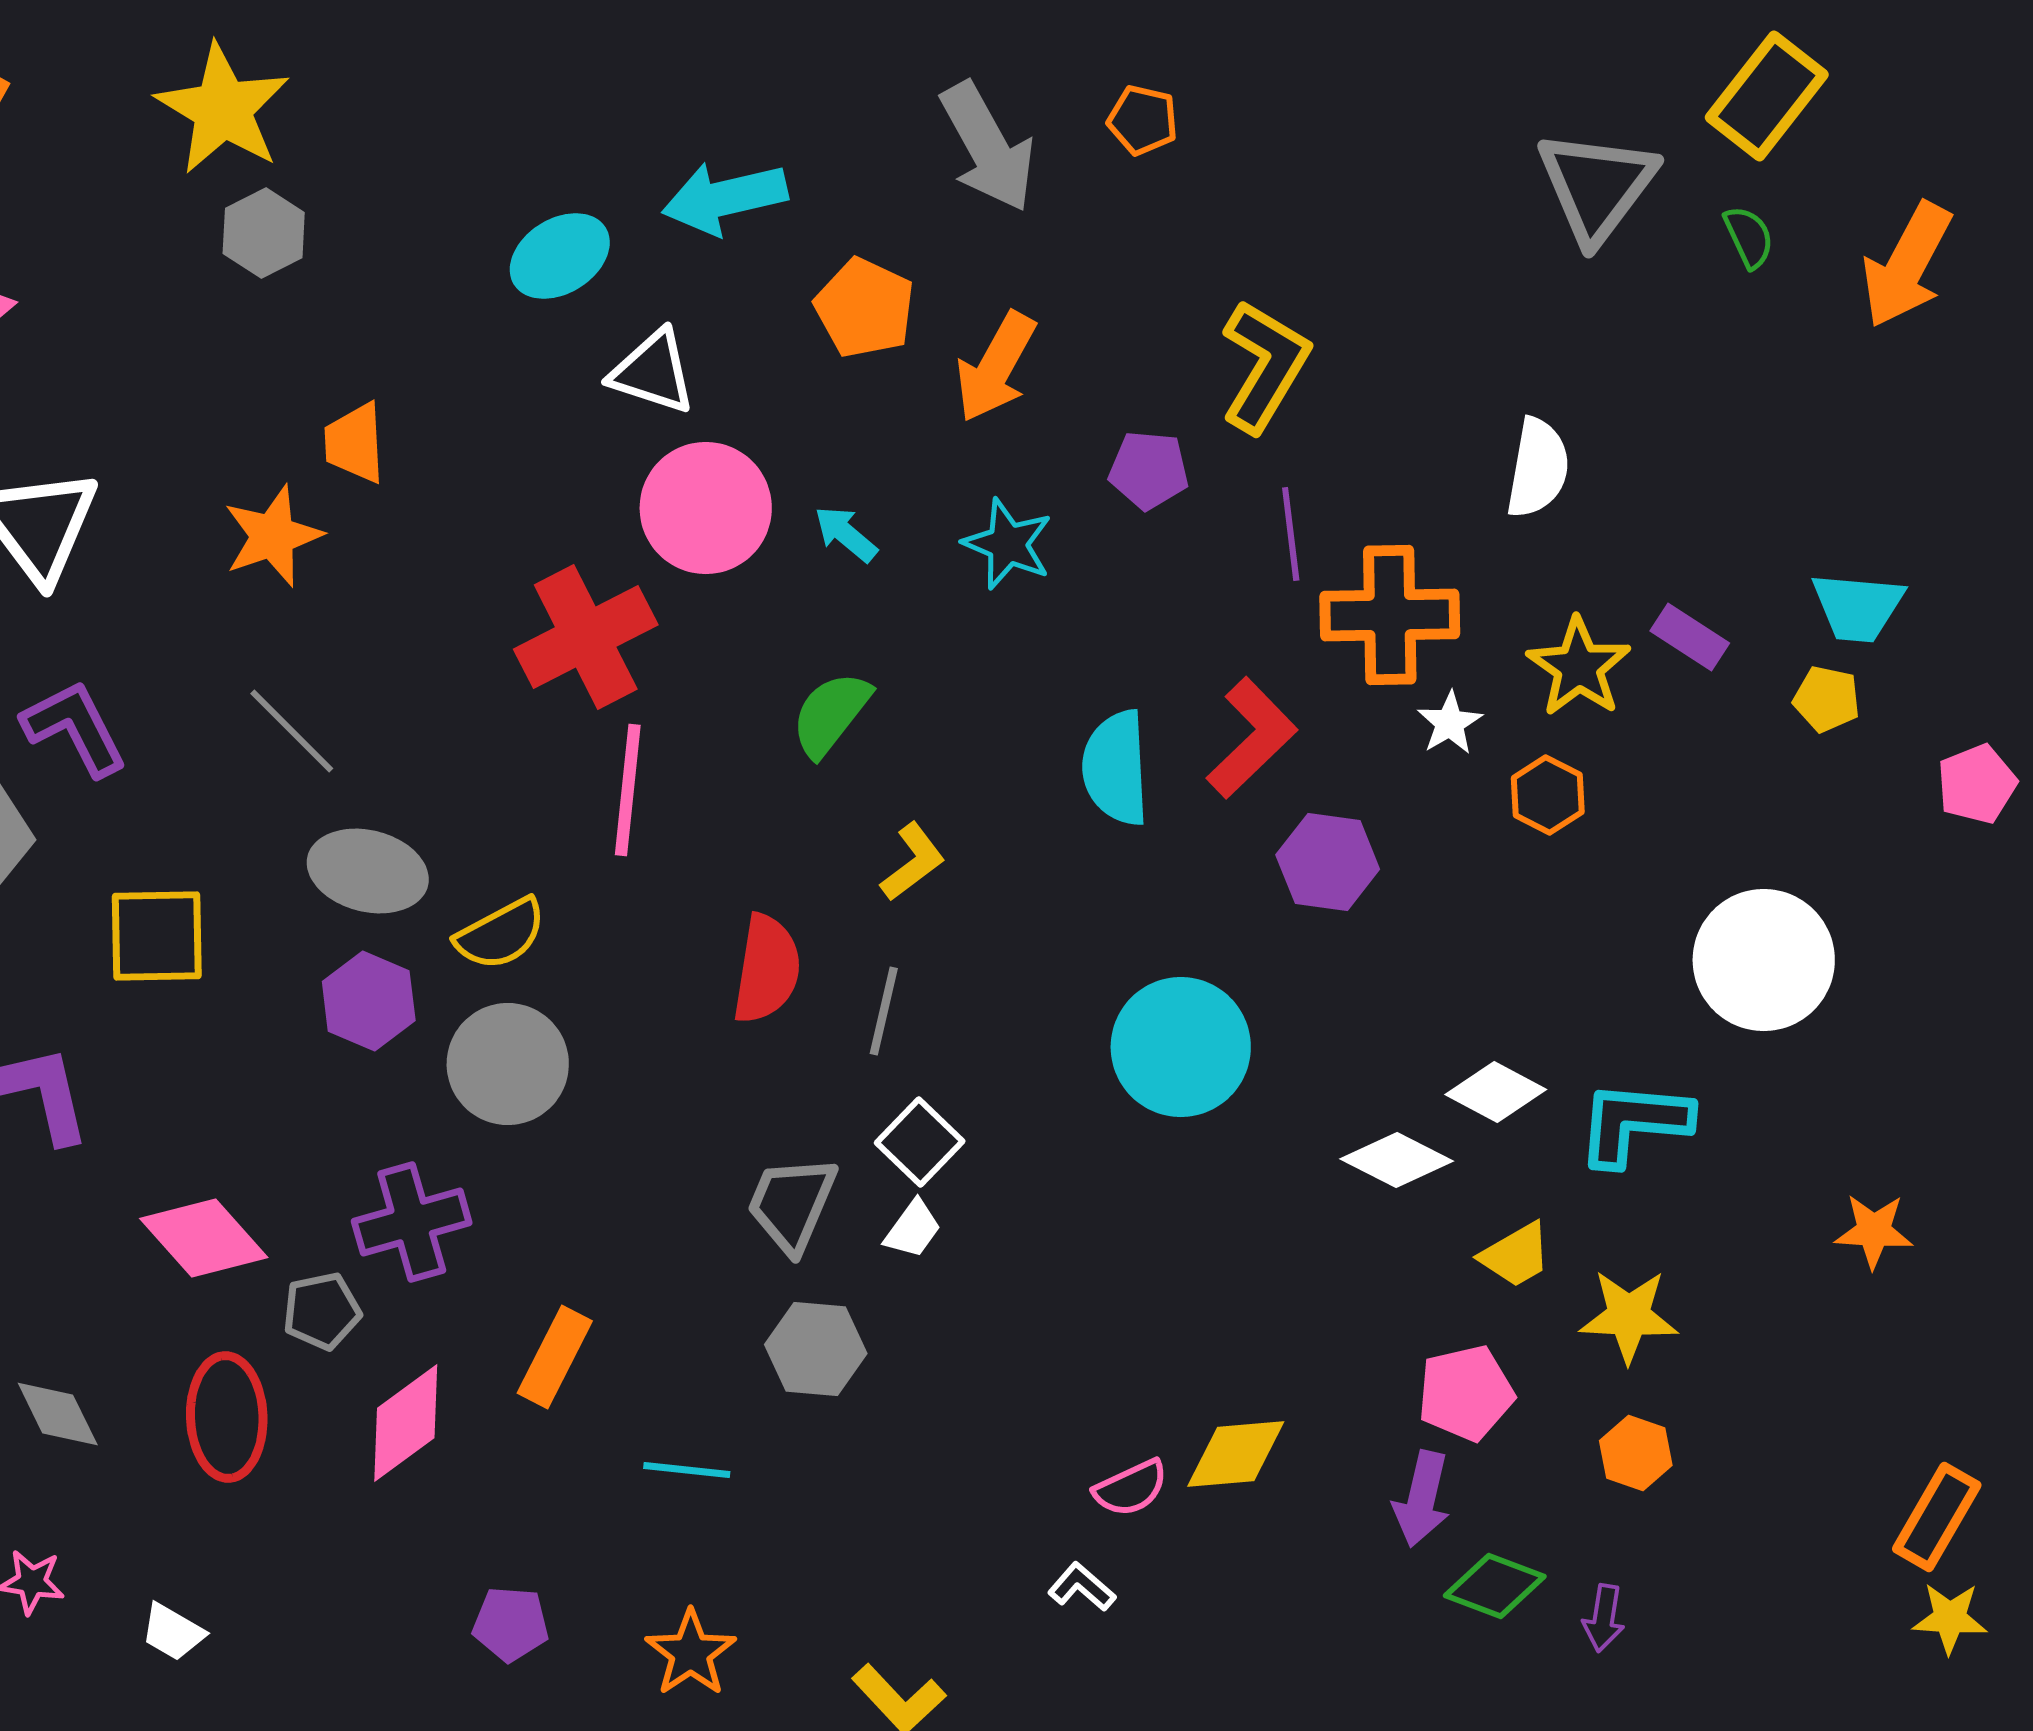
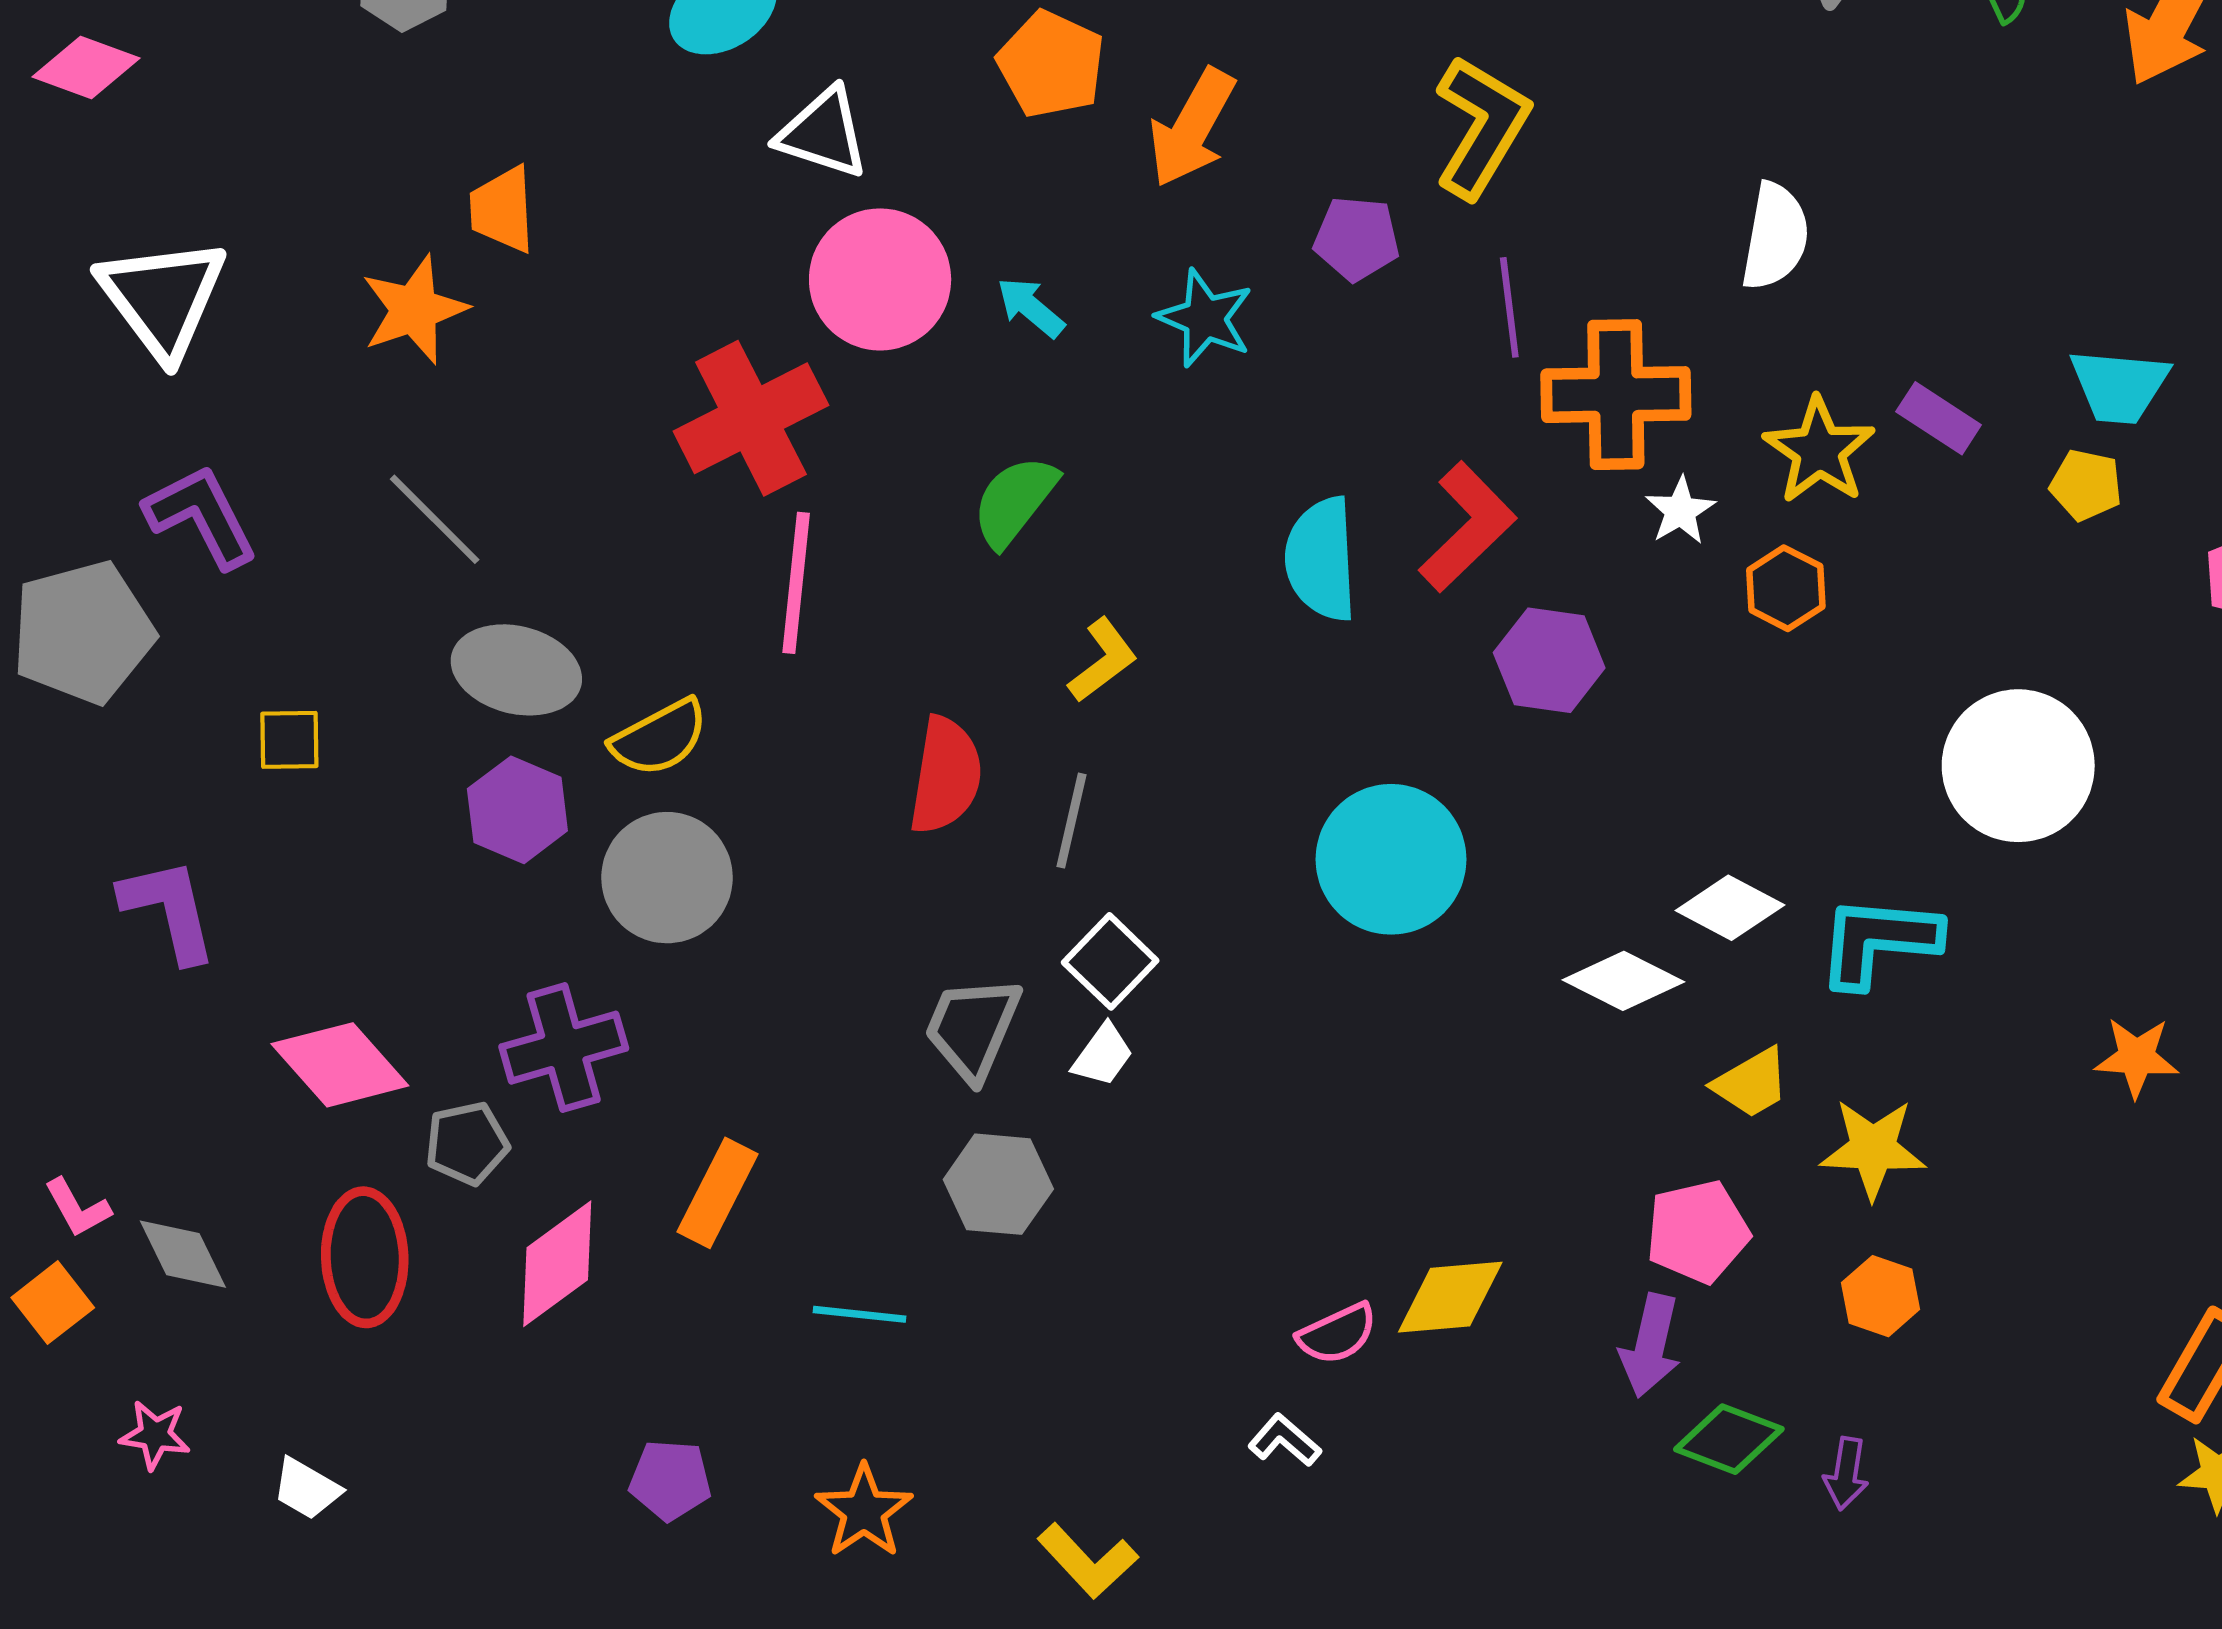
yellow square: (157, 936) -> (289, 740), size x0.6

